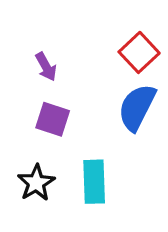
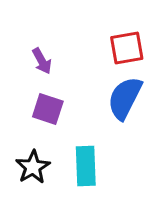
red square: (139, 52) -> (127, 48), turned 33

